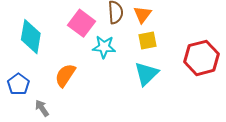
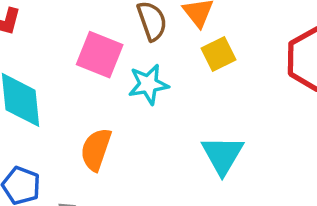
cyan triangle: (146, 74) -> (222, 155), moved

